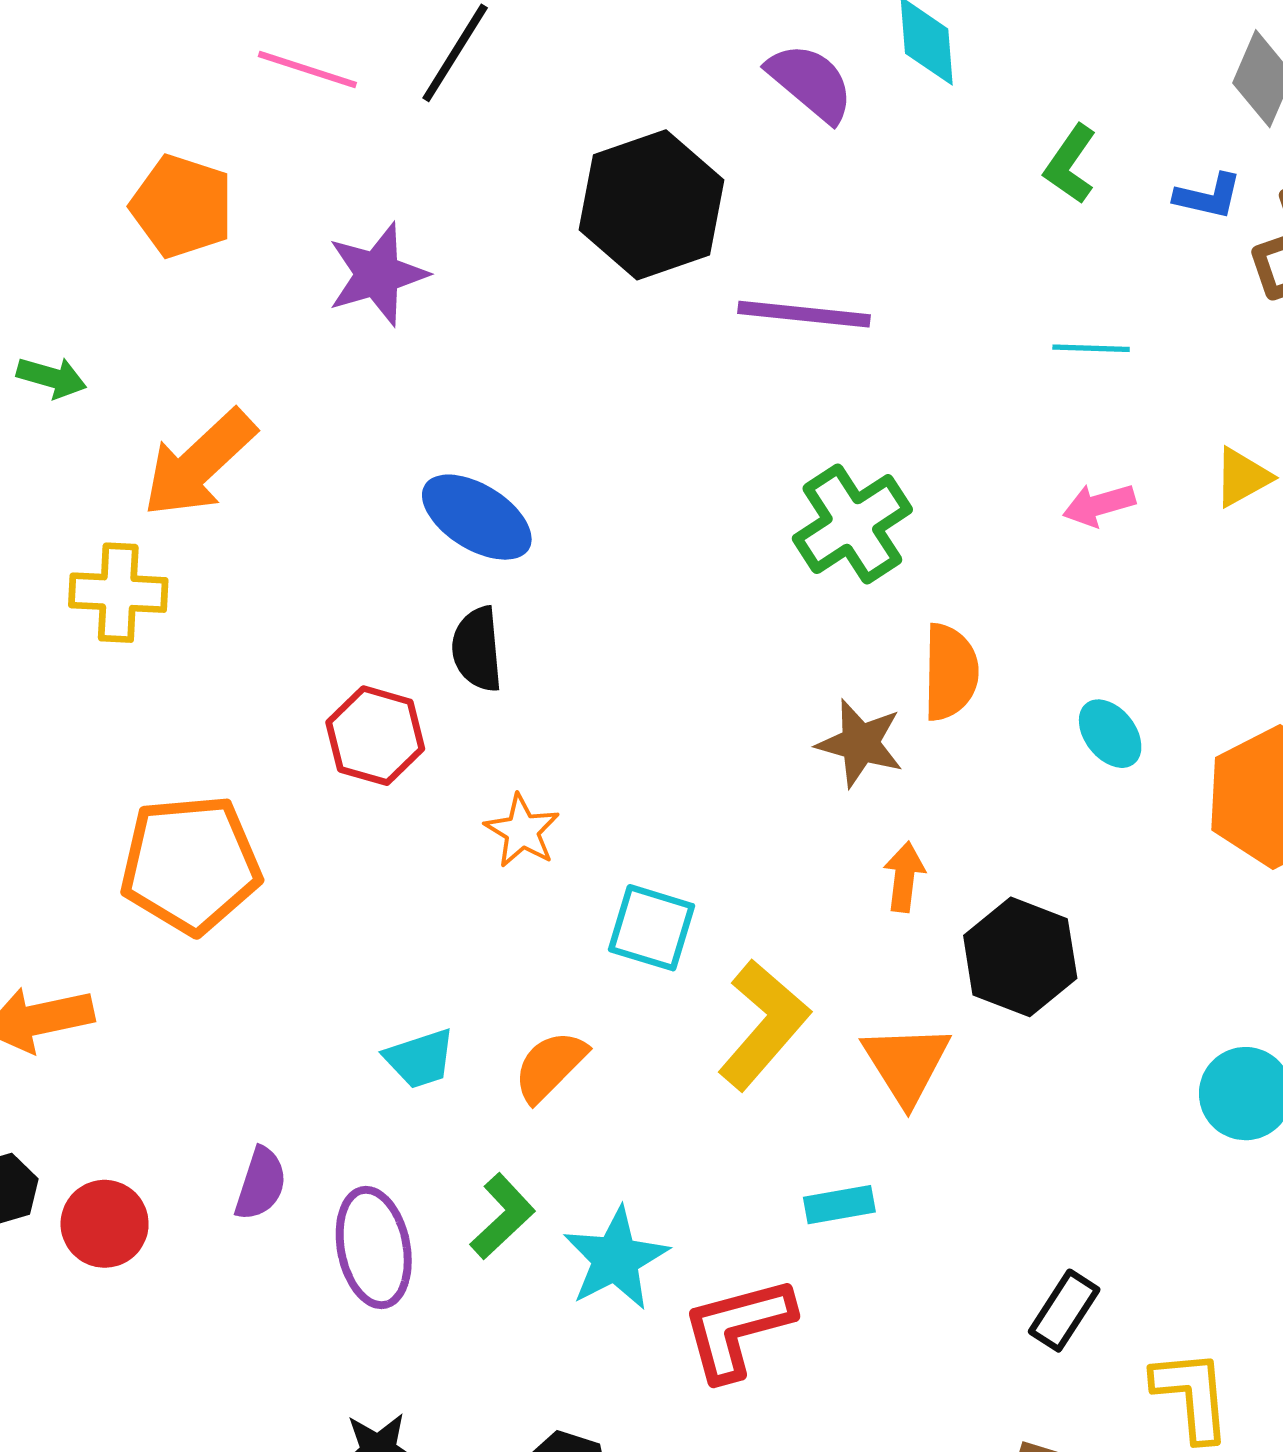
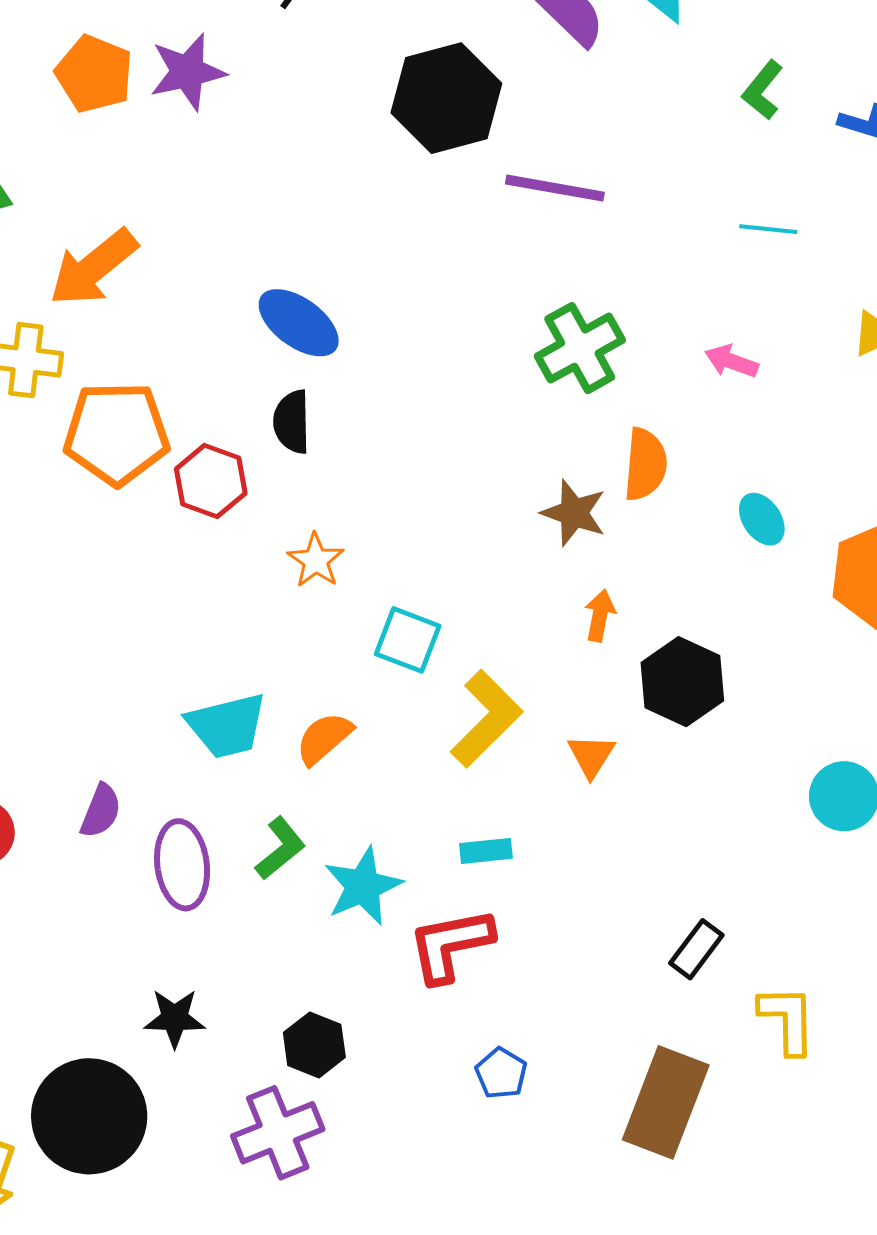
purple star: (377, 274) -> (187, 72), moved
pink arrow: (1099, 505) -> (731, 361), moved, turned 32
orange pentagon: (190, 864) -> (116, 433), moved
cyan trapezoid: (420, 1059) -> (227, 726), size x1.5
orange triangle: (906, 1064) -> (591, 756), size x0.7
cyan rectangle: (839, 1205) -> (486, 851), moved

